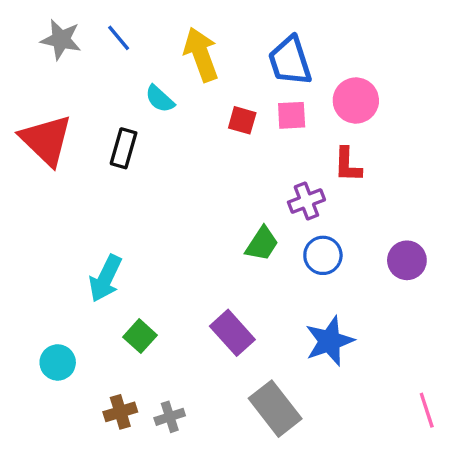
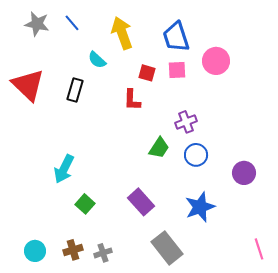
red L-shape: (348, 165) -> (132, 100), moved
purple circle: (407, 260) -> (244, 173), moved
cyan circle: (58, 362) -> (35, 251), moved

